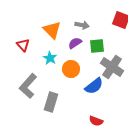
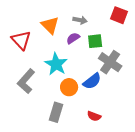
red triangle: (23, 45) -> (21, 40), size x1.5
cyan star: (50, 58) -> (56, 64), moved, size x1.6
orange circle: (71, 69) -> (69, 87), moved
gray rectangle: (51, 102) -> (56, 112), moved

